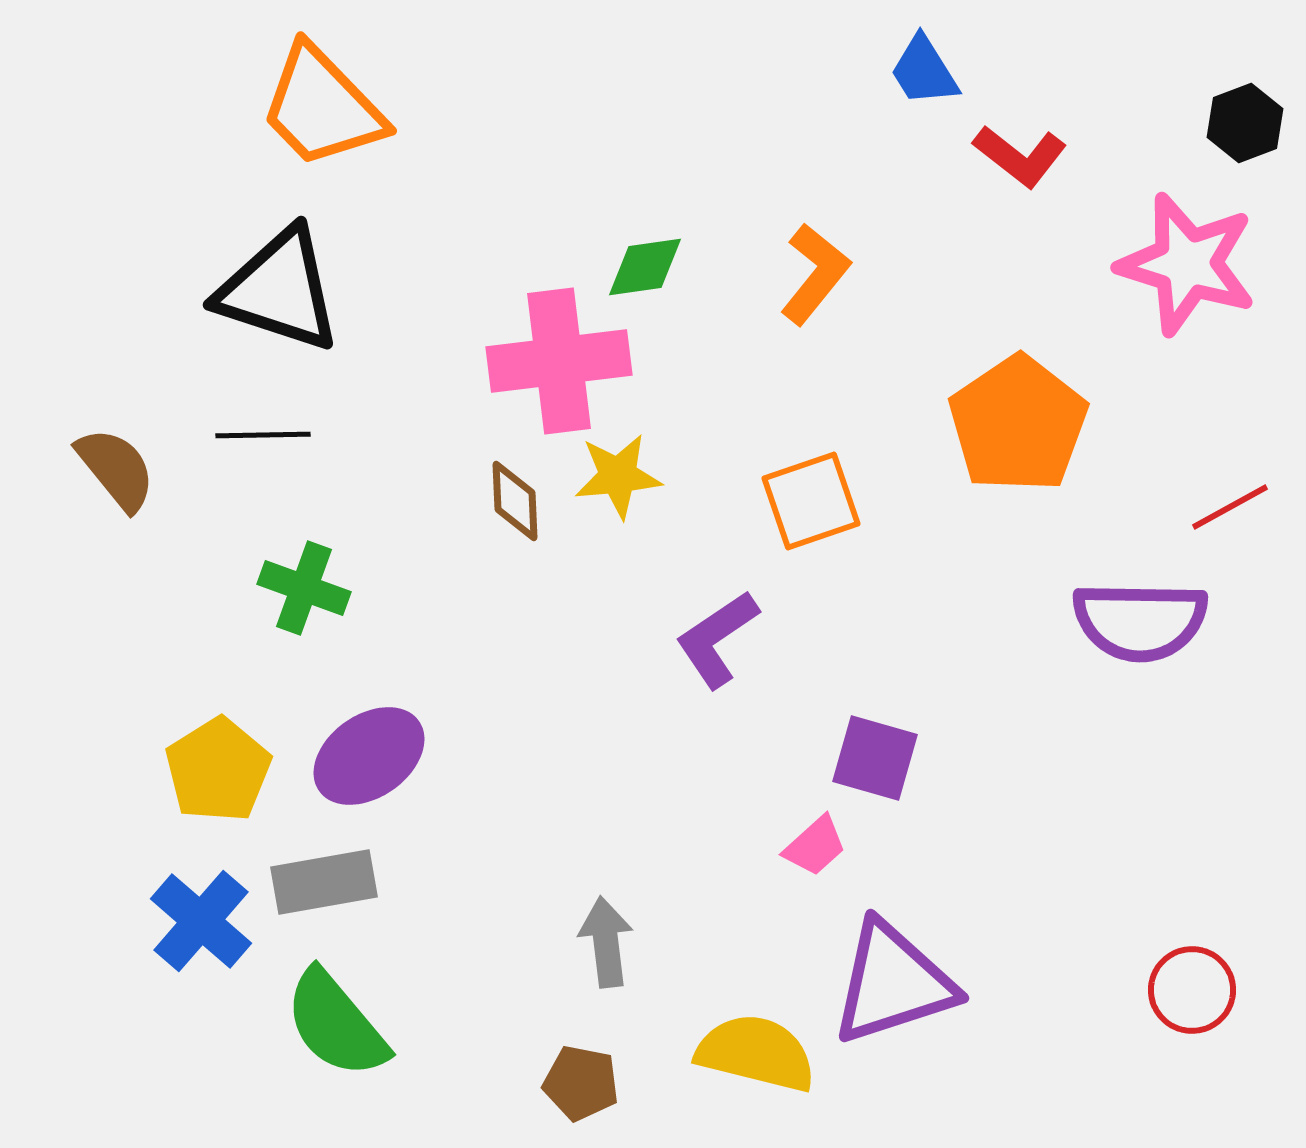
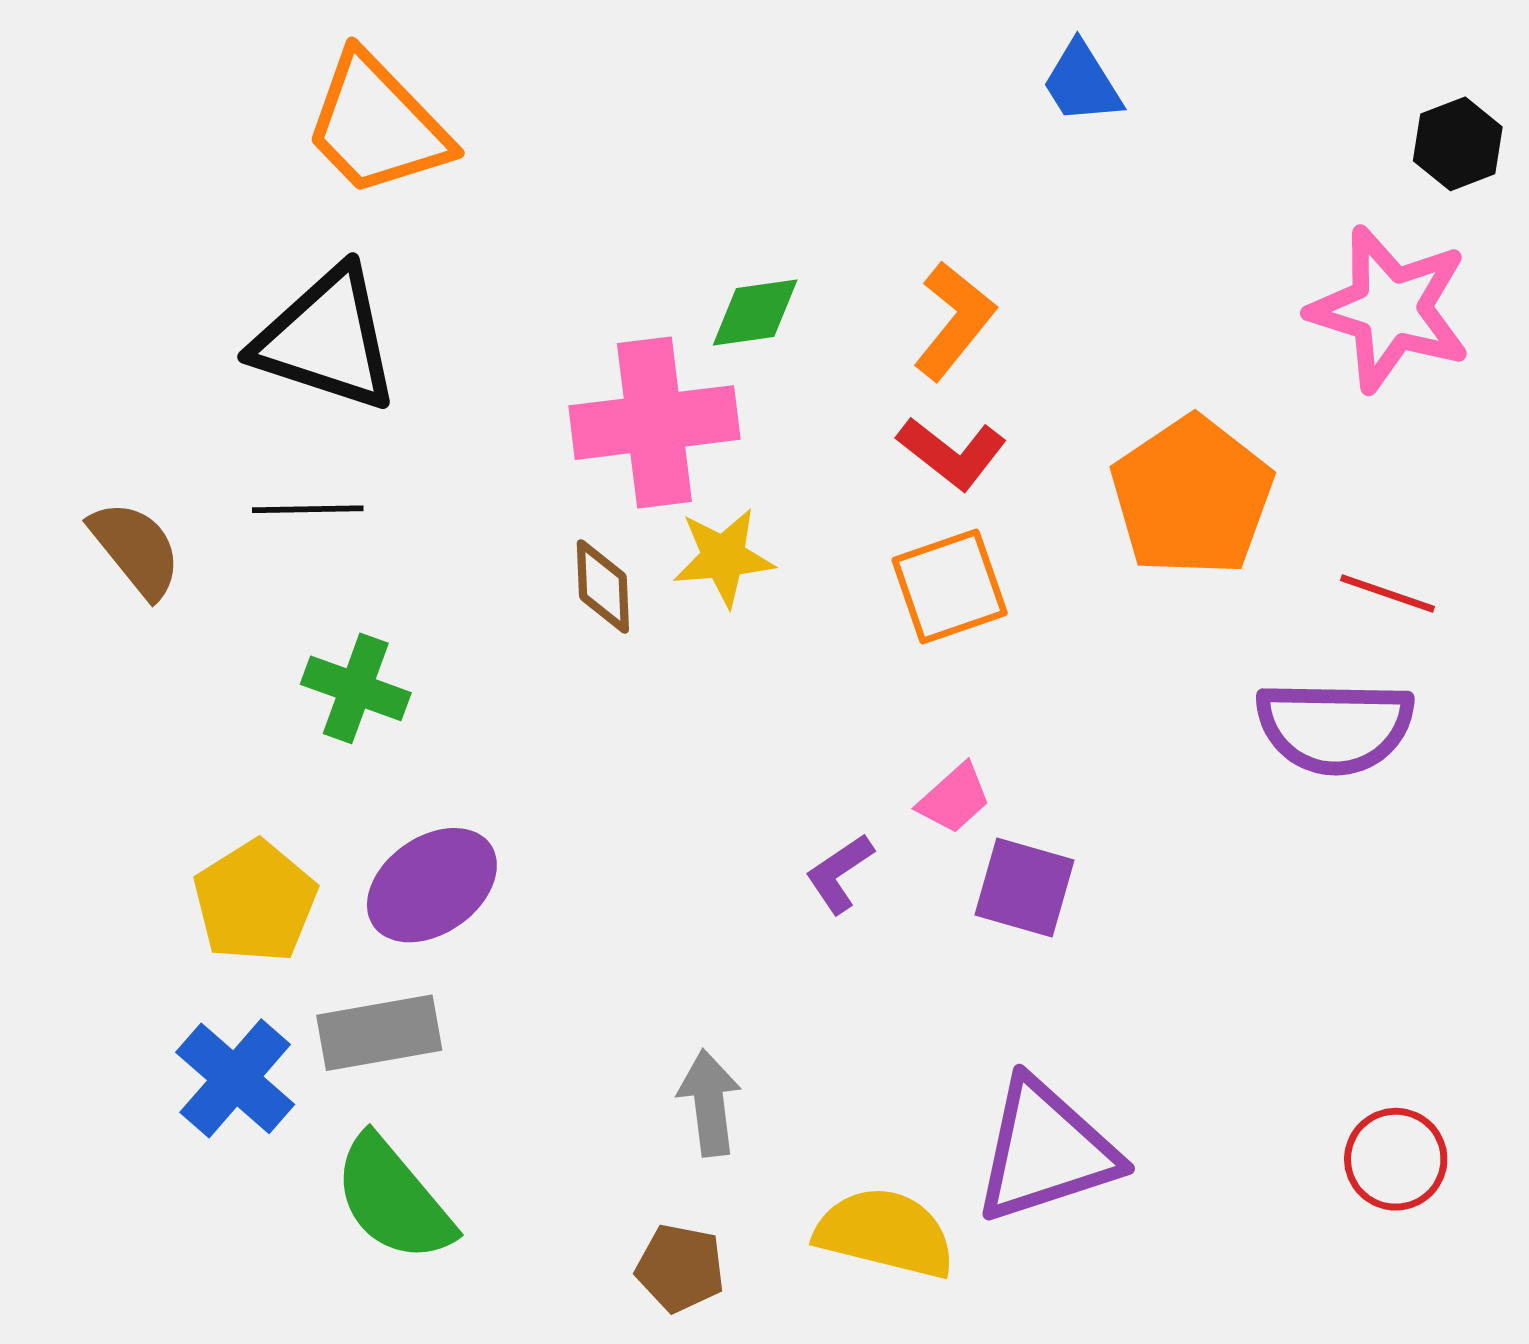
red L-shape: (1020, 156) -> (952, 453), moved
red line: (1230, 507) -> (1388, 594), moved, turned 48
purple L-shape: (717, 639) -> (839, 873), moved, size x0.7
pink trapezoid: (815, 846) -> (954, 798), moved

